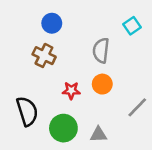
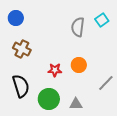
blue circle: (52, 23) -> (16, 18), moved
gray semicircle: (101, 50) -> (78, 27), moved
brown cross: (44, 56) -> (22, 49), moved

